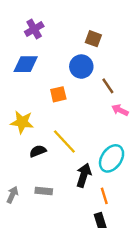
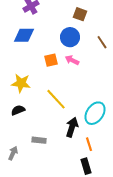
brown line: (108, 86) -> (102, 42), moved
pink arrow: (120, 110) -> (72, 60), moved
black semicircle: (38, 151) -> (18, 110), moved
gray arrow: (12, 195) -> (13, 153), moved

